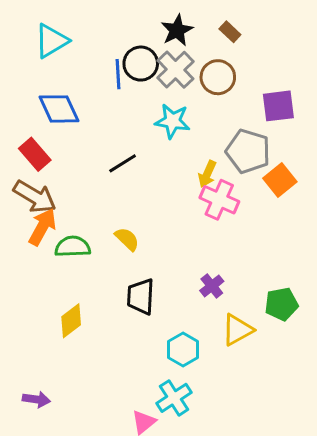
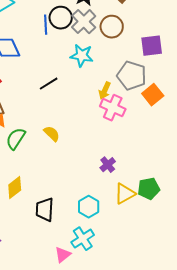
green semicircle: (73, 247) -> (16, 139), turned -55
black trapezoid: (141, 297) -> (45, 210), moved
green pentagon: (281, 304) -> (149, 189), moved

